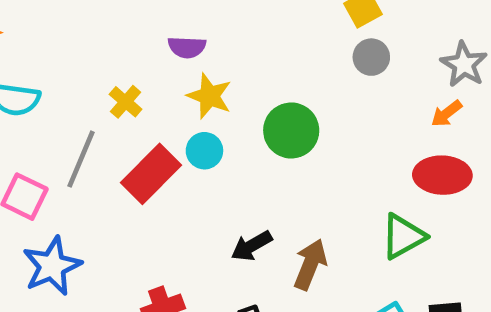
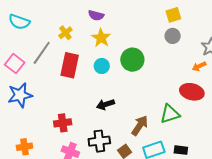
cyan circle: (204, 151) -> (102, 66), moved
red rectangle: (151, 174) -> (70, 65), turned -45
brown arrow: (310, 264) -> (140, 125), moved

